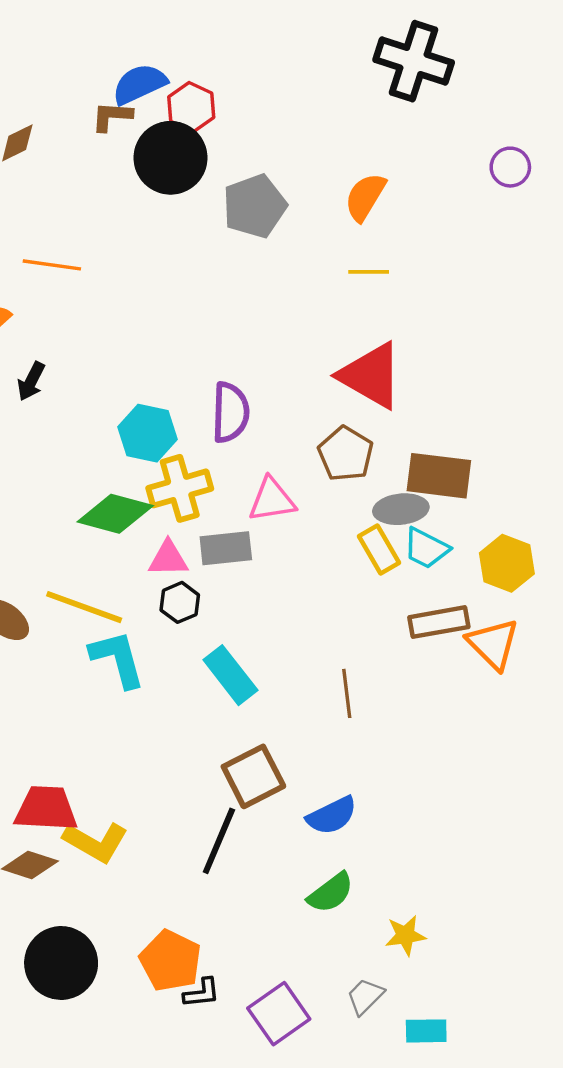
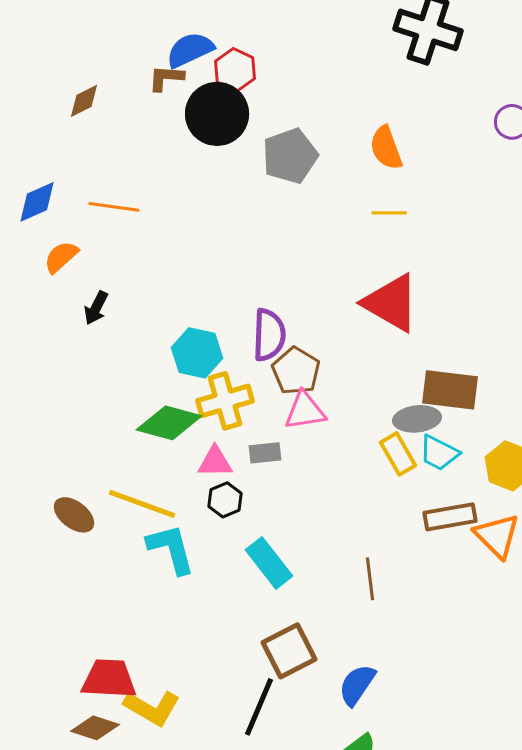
orange semicircle: (365, 197) -> (386, 148), turned -51
brown pentagon: (346, 454) -> (296, 371), moved
gray rectangle: (226, 548) -> (265, 453), size x0.7
blue semicircle: (332, 816) -> (357, 685), turned 150

